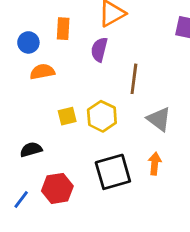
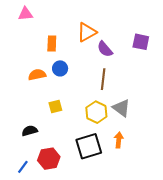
blue circle: (28, 42) -> (60, 68), moved
purple semicircle: (99, 50) -> (105, 49), moved, turned -54
yellow hexagon: (102, 116) -> (96, 112), moved

